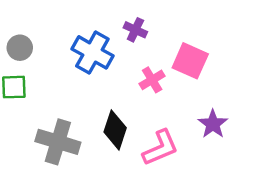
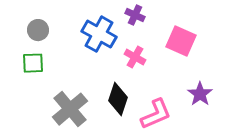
pink cross: (152, 80) -> (135, 57), moved, turned -30
gray cross: (58, 142) -> (70, 109), turned 33

